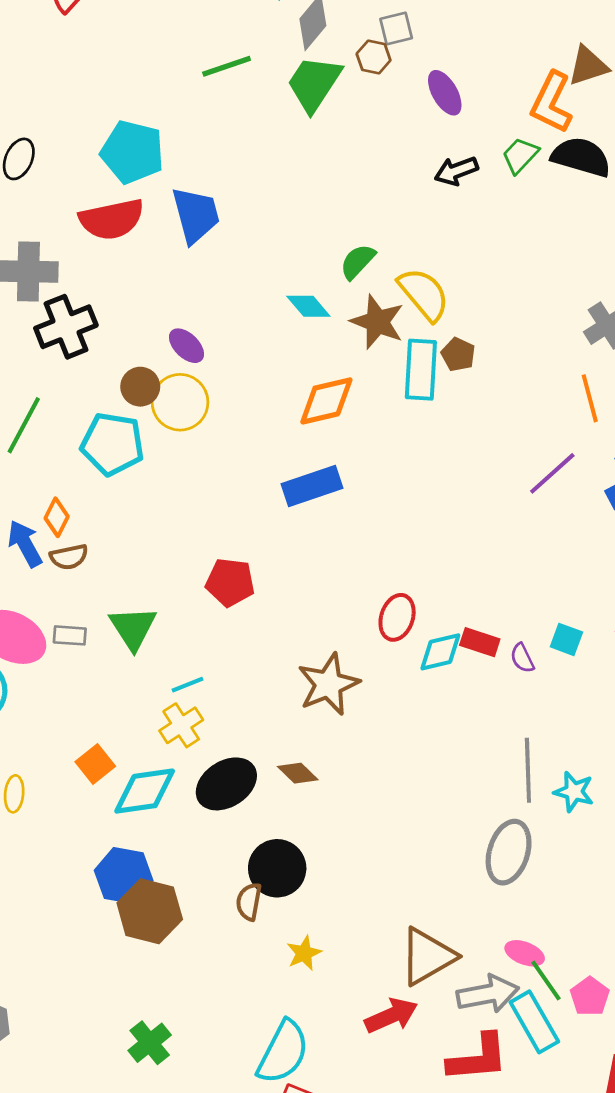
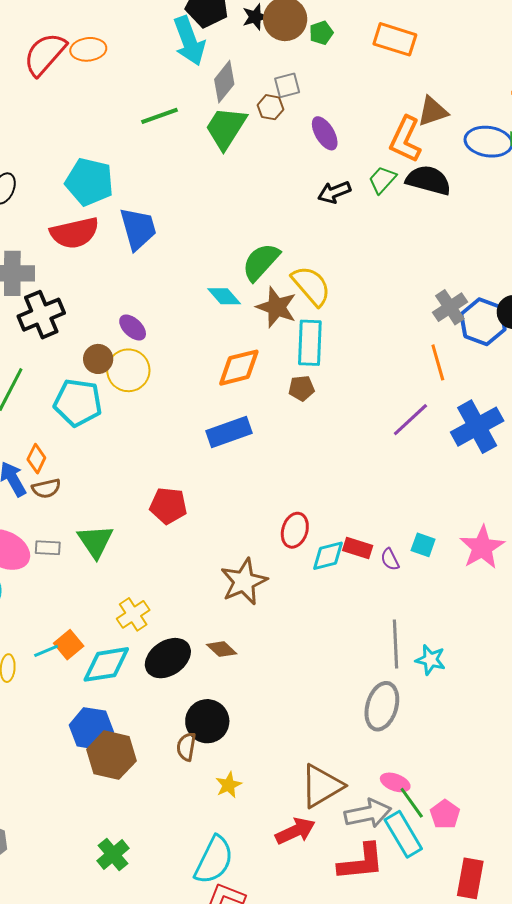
green semicircle: (358, 262) -> (261, 262), size x1.4
brown pentagon: (458, 354) -> (301, 388), moved, turned -30
cyan line: (188, 685) -> (46, 651), moved

